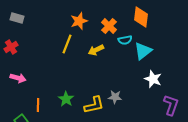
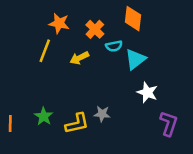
orange star: (79, 21) -> (59, 23), turned 30

